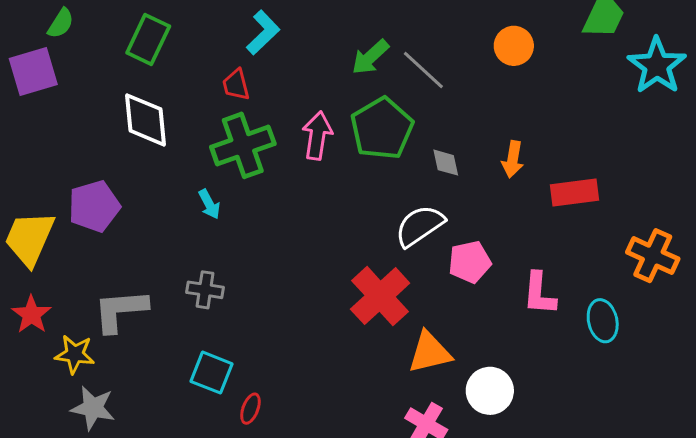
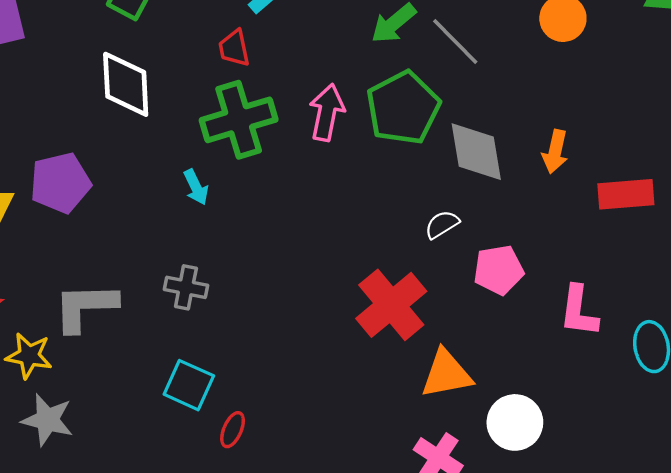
gray diamond: (446, 163) -> (476, 152), size x1.8
white semicircle: (420, 226) -> (442, 224), size x0.6

